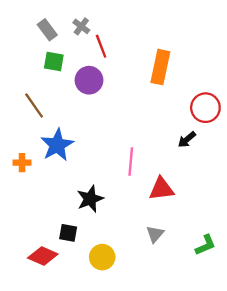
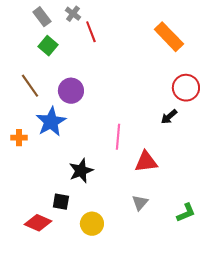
green square: (54, 62) -> (48, 46), turned 30
orange rectangle: (160, 67) -> (169, 37), moved, turned -56
purple circle: (89, 80) -> (71, 91), moved

